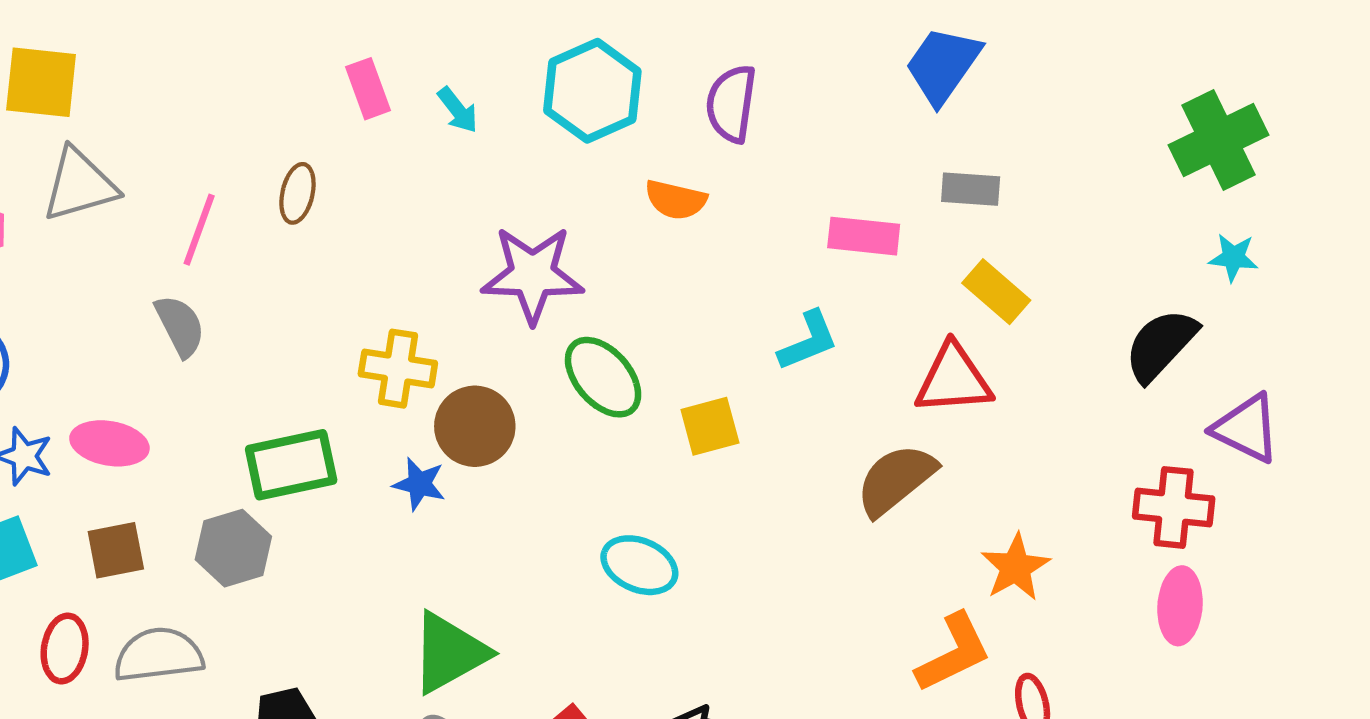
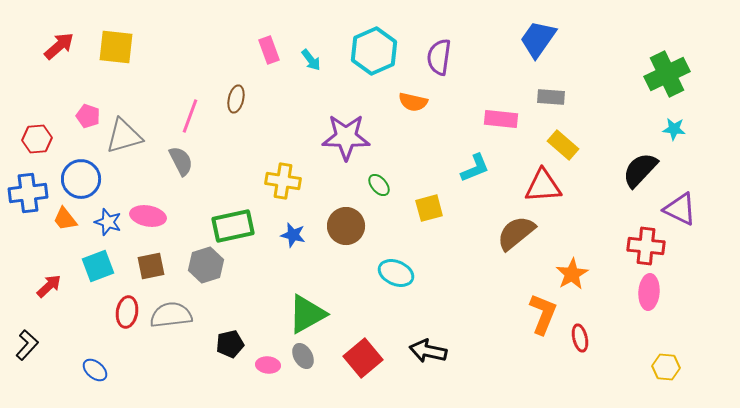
gray triangle: (80, 185) -> (124, 136), moved
green ellipse: (603, 377) -> (379, 185), size x0.6
brown circle: (475, 426) -> (346, 226), moved
orange L-shape: (953, 653) -> (543, 314), turned -42

